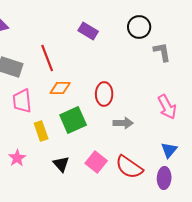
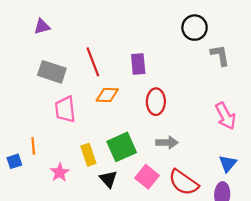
purple rectangle: (88, 31) -> (138, 64), moved, turned 54
green square: (73, 120) -> (122, 147), moved
gray arrow: (123, 123) -> (167, 143), moved
yellow rectangle: (41, 131) -> (88, 155), moved

